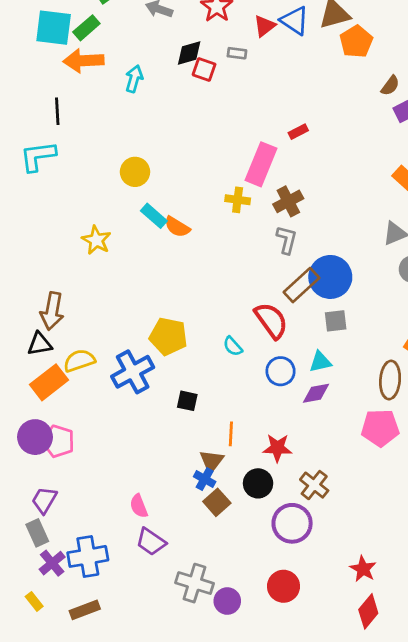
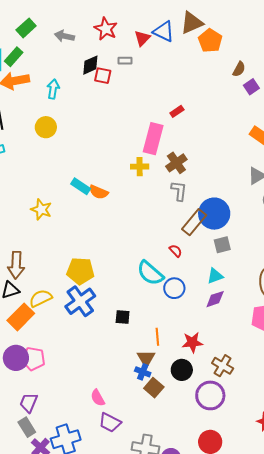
yellow circle: (135, 172) -> (46, 127), moved
red semicircle: (271, 320) -> (176, 251), size x0.5
yellow pentagon: (168, 336) -> (80, 271), moved
cyan semicircle: (233, 346) -> (150, 273), size x1.8
blue circle: (281, 371) -> (174, 288), moved

